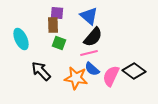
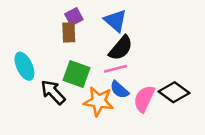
purple square: (57, 13) -> (74, 17), turned -32
cyan ellipse: (21, 39) -> (24, 66), moved
green square: (59, 43) -> (76, 74), moved, size x1.5

